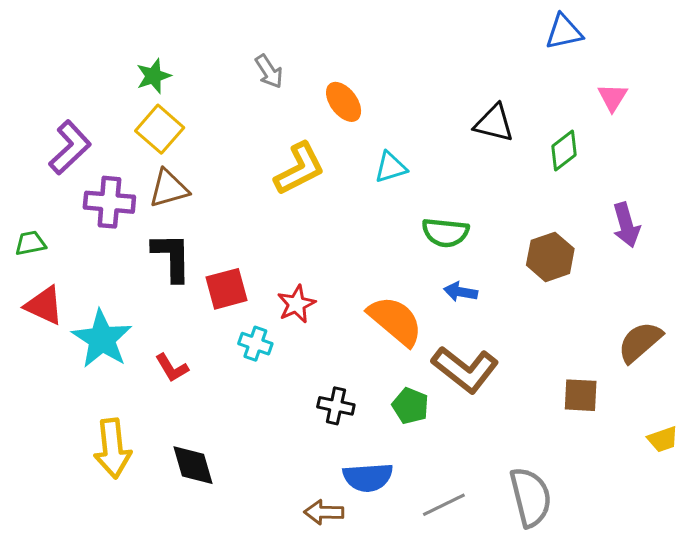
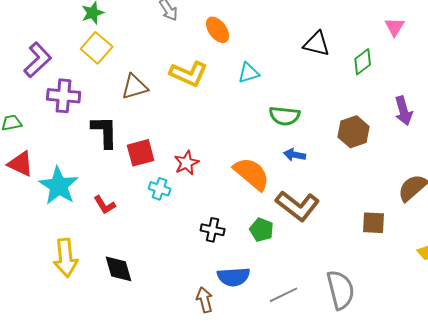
yellow L-shape: (299, 169) -> (189, 74), turned 51
brown triangle: (169, 188) -> (135, 87), moved
brown arrow: (324, 512) -> (205, 300), turned 75

